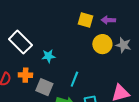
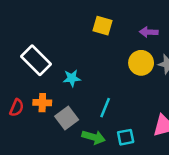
yellow square: (85, 20) -> (103, 26), moved
gray square: (44, 87) -> (67, 118), turned 30

